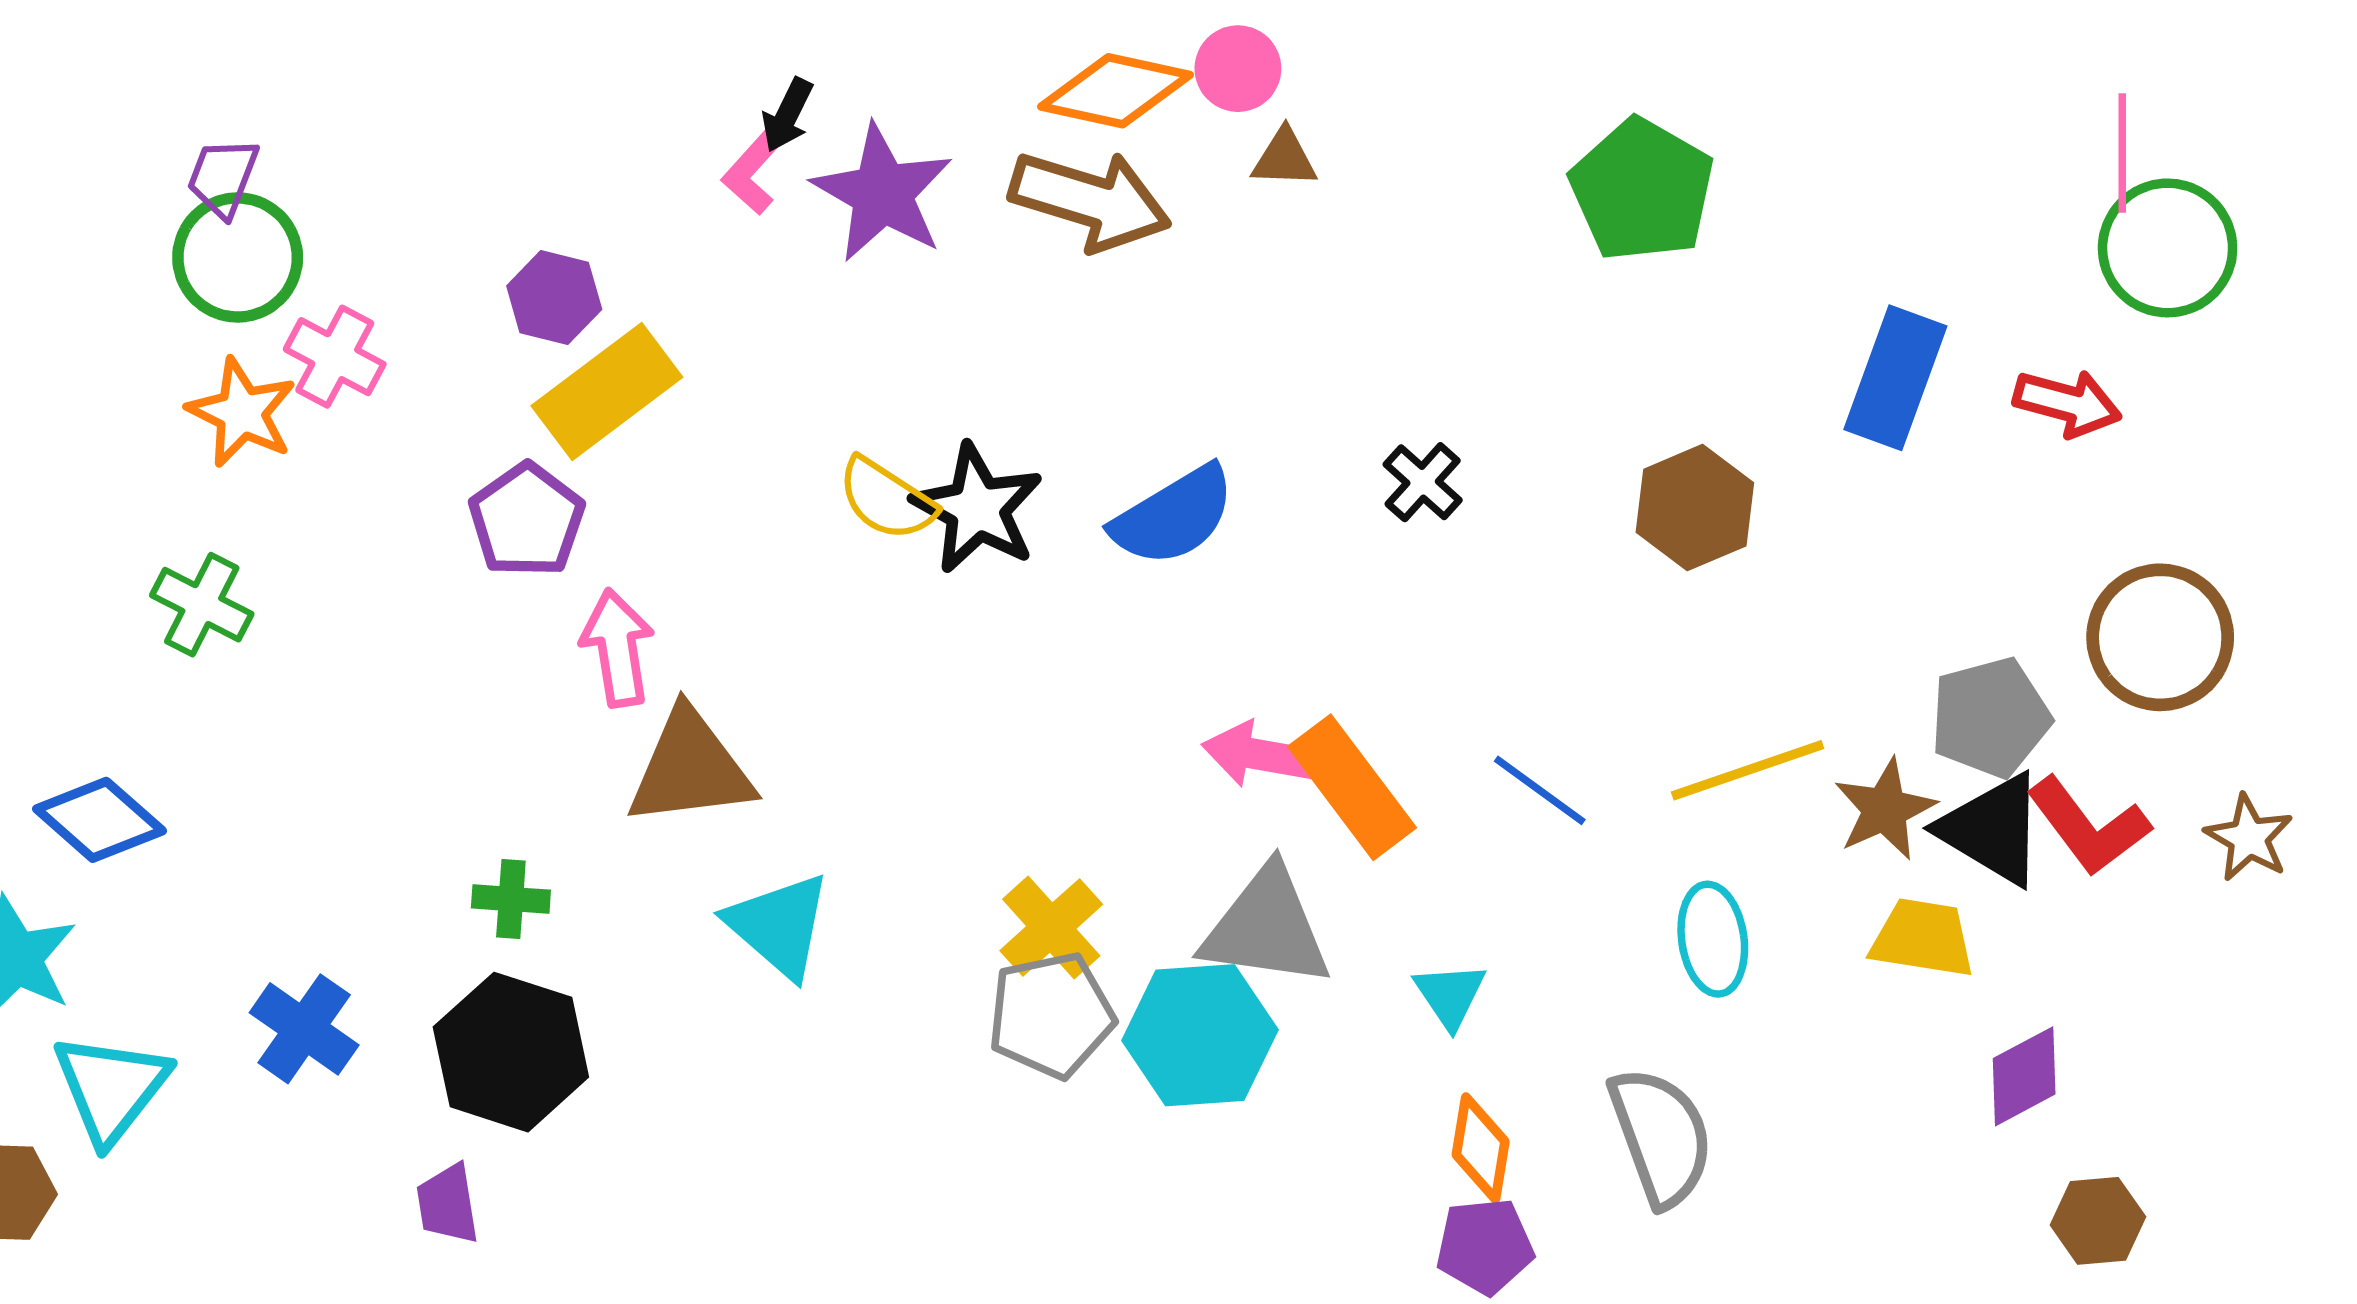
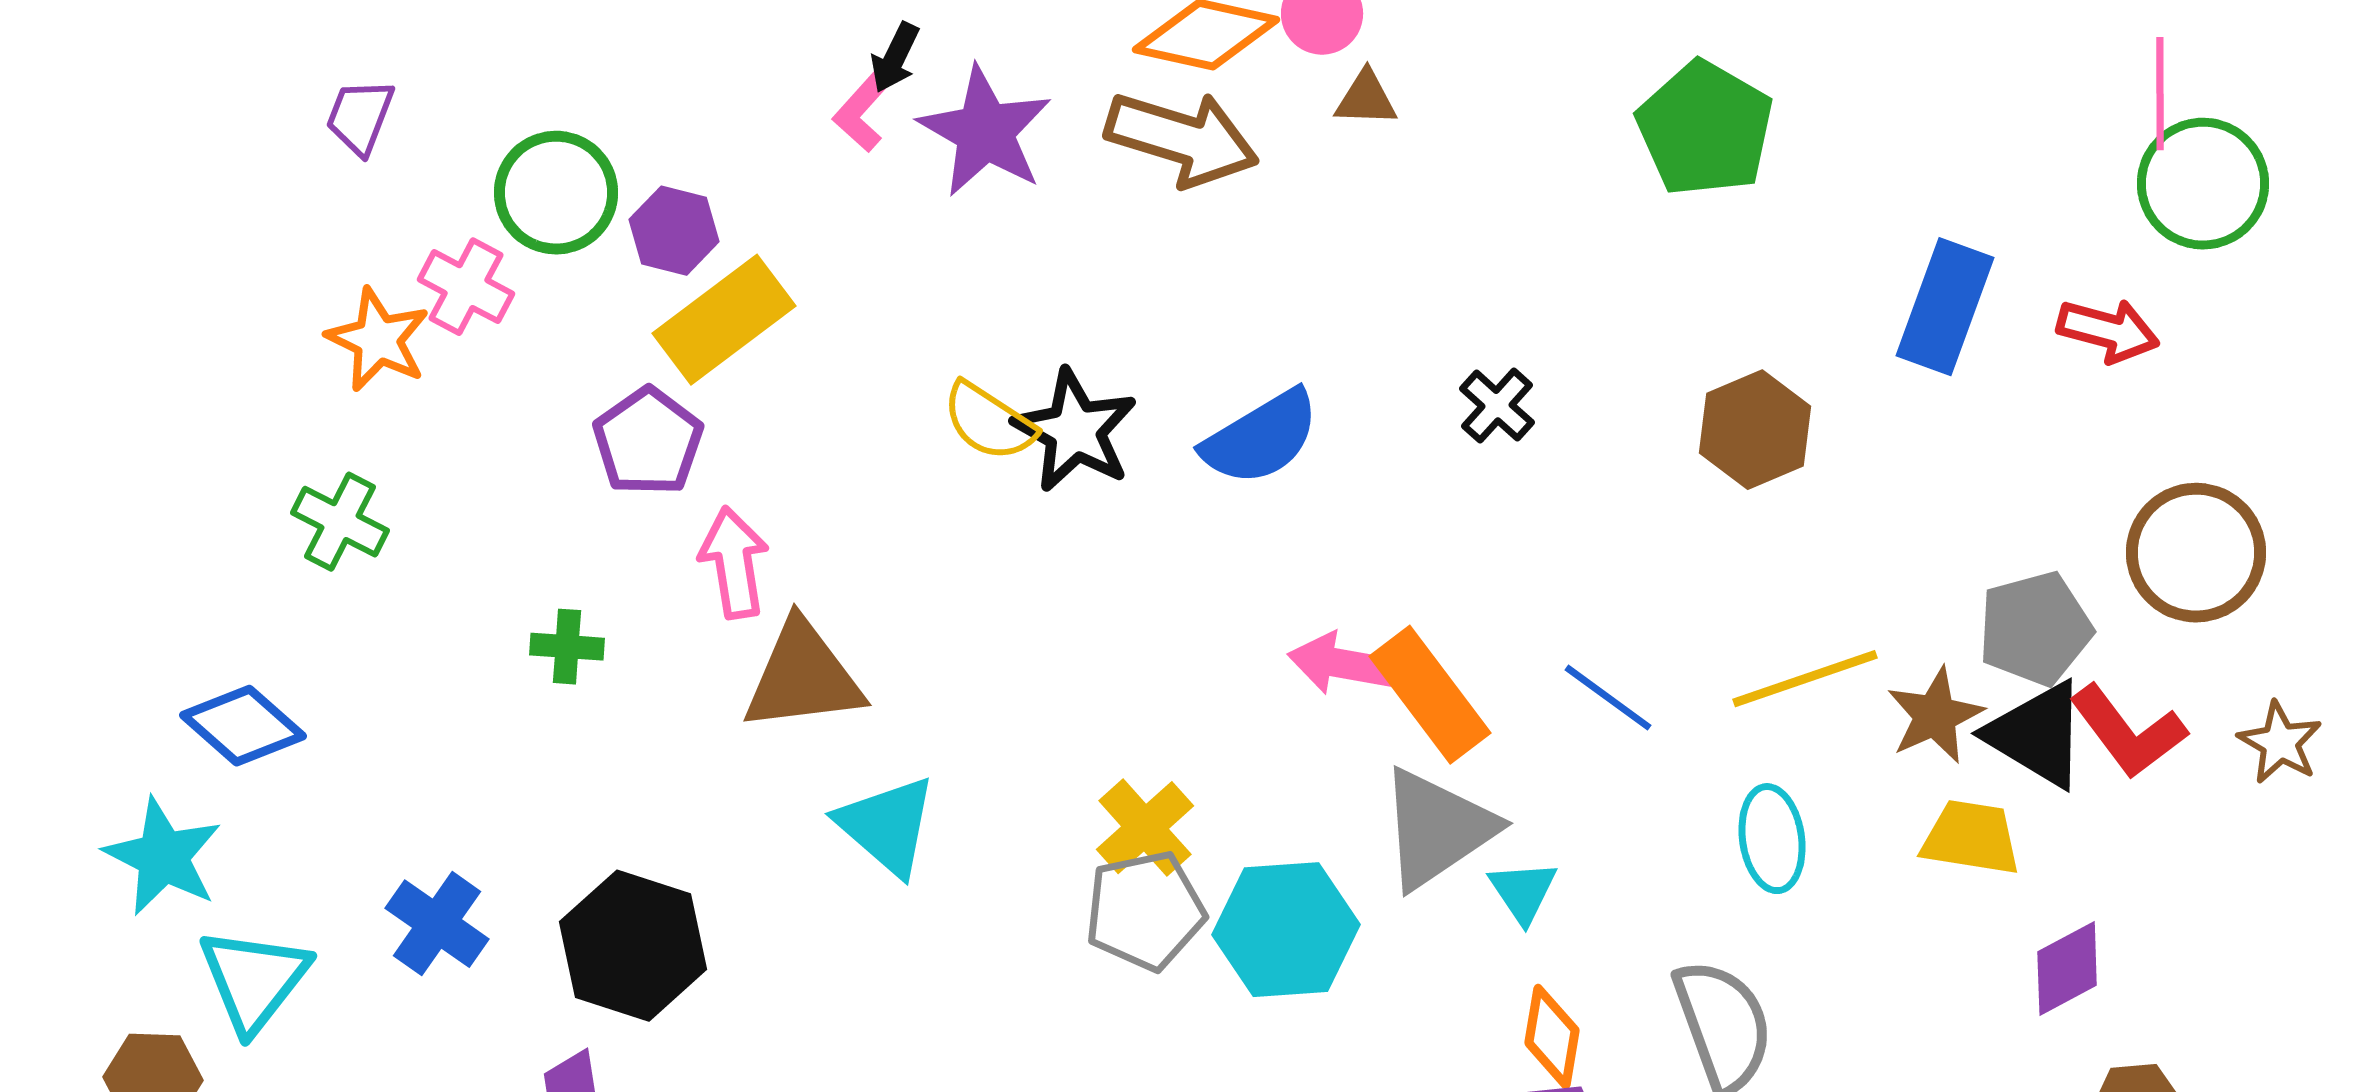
green circle: (238, 257) -> (556, 193), moved
green cross: (511, 899) -> (567, 647), moved
gray triangle: (1266, 928) -> (1437, 829), moved, turned -42

